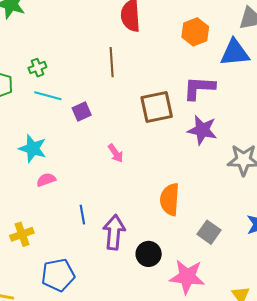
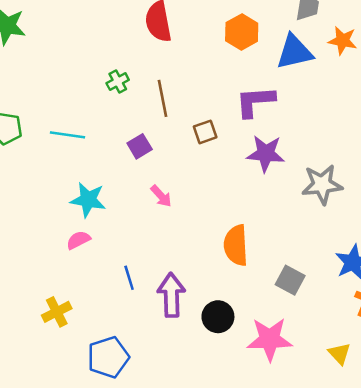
brown line: (112, 62) -> (162, 98), moved
green cross: (37, 68) -> (118, 82), moved
brown square: (157, 107) -> (205, 132), size x0.6
purple square: (82, 111) -> (140, 146), moved
cyan star: (33, 148) -> (88, 200), moved

